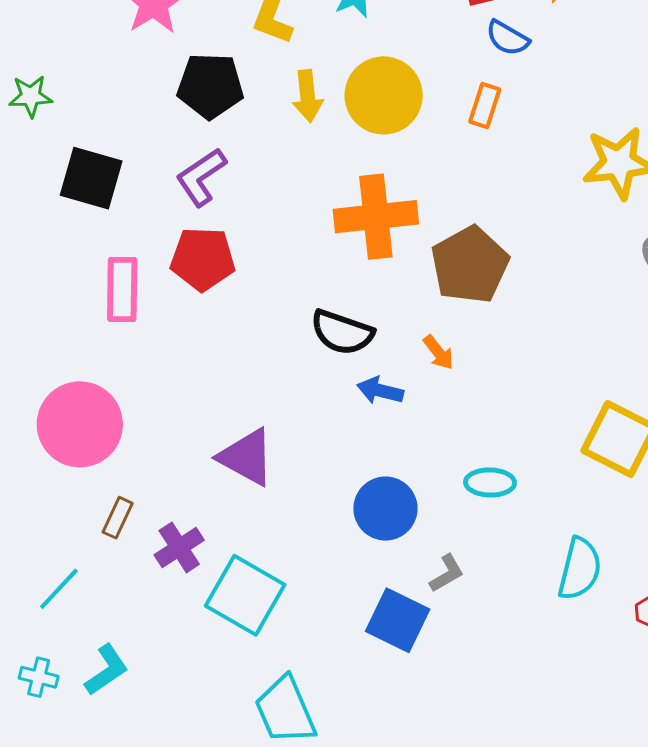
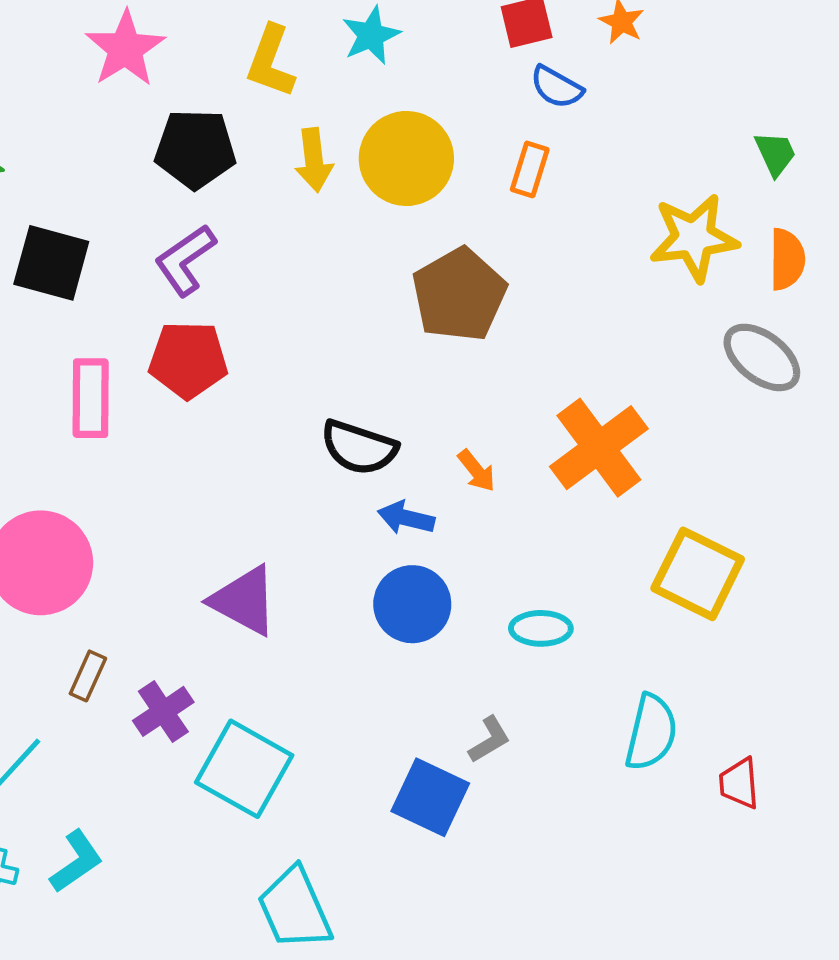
orange cross: (376, 217) -> (599, 448), moved, turned -30
brown pentagon: (470, 265) -> (459, 295), moved
blue circle: (385, 509) -> (412, 604), moved

